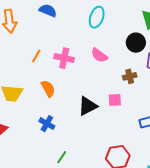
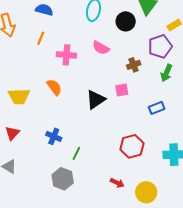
black circle: (136, 43) -> (126, 21), moved
orange line: (36, 56) -> (41, 38), moved
blue cross: (47, 124) -> (54, 136), moved

